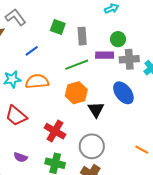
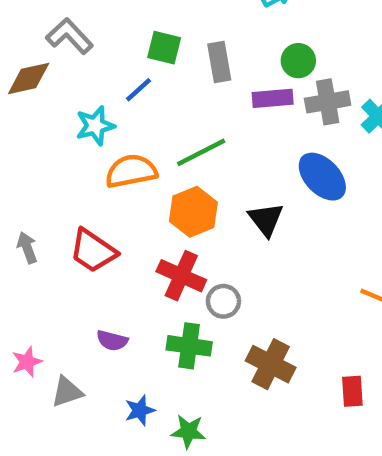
blue line: (32, 51) -> (139, 90), moved
green line: (77, 65) -> (201, 152), moved
cyan star: (12, 79) -> (95, 126), moved
orange hexagon: (76, 93) -> (193, 212), moved
gray circle: (92, 146) -> (223, 301), moved, size x0.6

